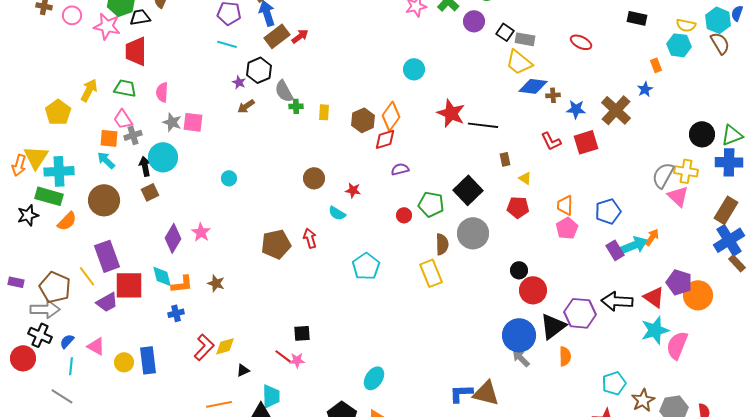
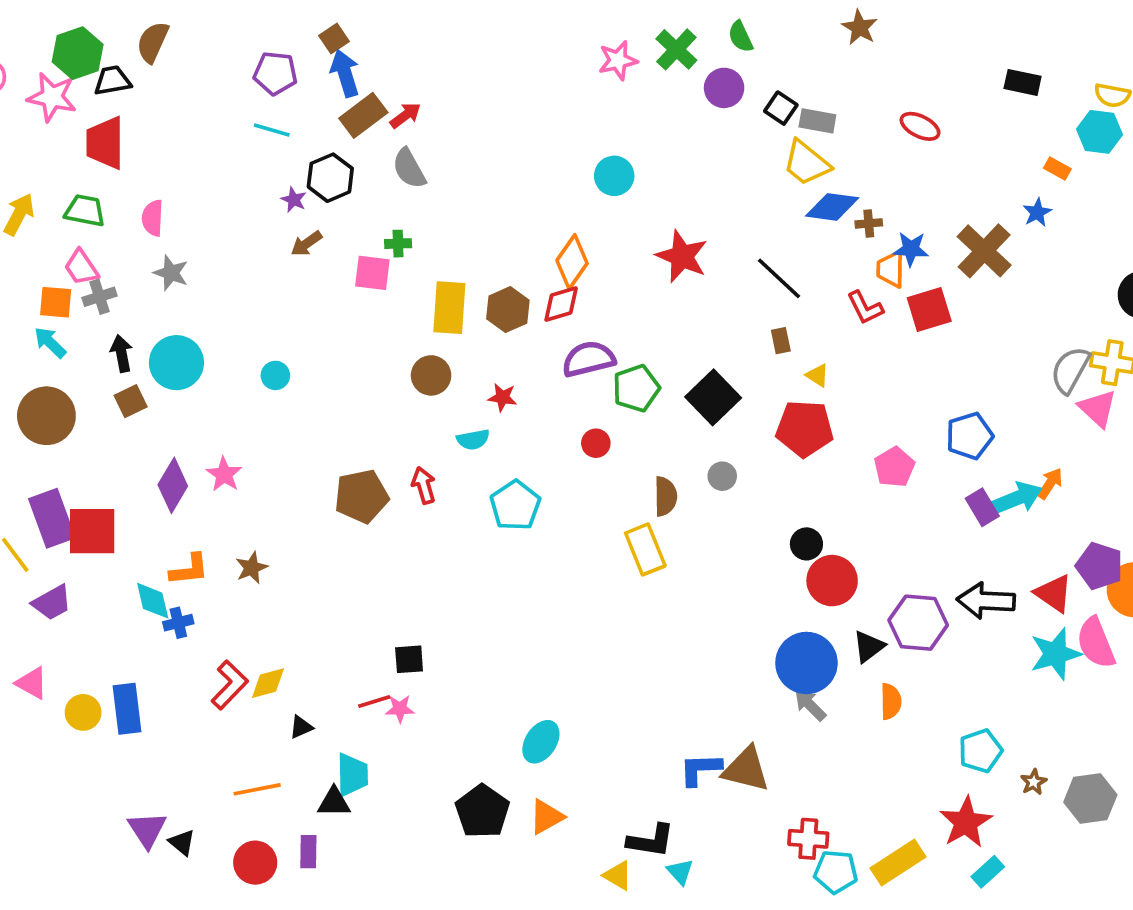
orange rectangle: (656, 65) -> (1057, 168), turned -40
gray semicircle: (284, 91) -> (409, 168), moved
yellow rectangle: (324, 112) -> (449, 308), moved, size x1.8
brown hexagon: (363, 120) -> (508, 310), moved
pink square: (193, 122) -> (372, 273), moved
black line: (483, 125) -> (779, 278), moved, turned 36
cyan circle: (163, 157) -> (176, 363), moved
purple semicircle: (400, 169) -> (589, 359), size x1.6
green pentagon: (431, 204) -> (636, 388), moved, turned -30
orange trapezoid: (565, 205) -> (891, 269), moved
red pentagon: (518, 207) -> (805, 429), size x1.4
cyan semicircle: (337, 213) -> (473, 440), turned -42
gray circle: (473, 233) -> (722, 476), size x0.5
cyan pentagon: (366, 266) -> (515, 505), moved
cyan diamond: (162, 276) -> (153, 601), moved
brown star: (216, 283) -> (252, 568), turned 30
red square: (129, 285) -> (92, 531), moved
black triangle: (553, 326) -> (869, 646), size x0.7
pink semicircle: (677, 345) -> (1096, 643), moved, turned -44
red line: (283, 356) -> (374, 701), turned -54
brown star: (643, 400) -> (1034, 782), size x0.6

